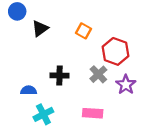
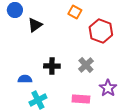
orange square: (83, 31) -> (75, 12), moved
red hexagon: (116, 51) -> (101, 31), moved
purple star: (126, 85) -> (108, 88), moved

